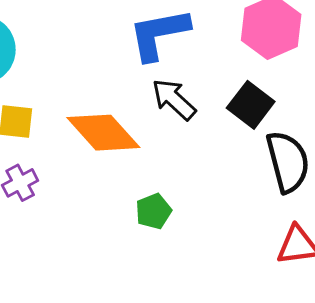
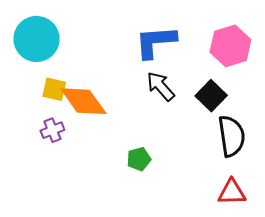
orange diamond: (103, 133) -> (83, 101), moved

